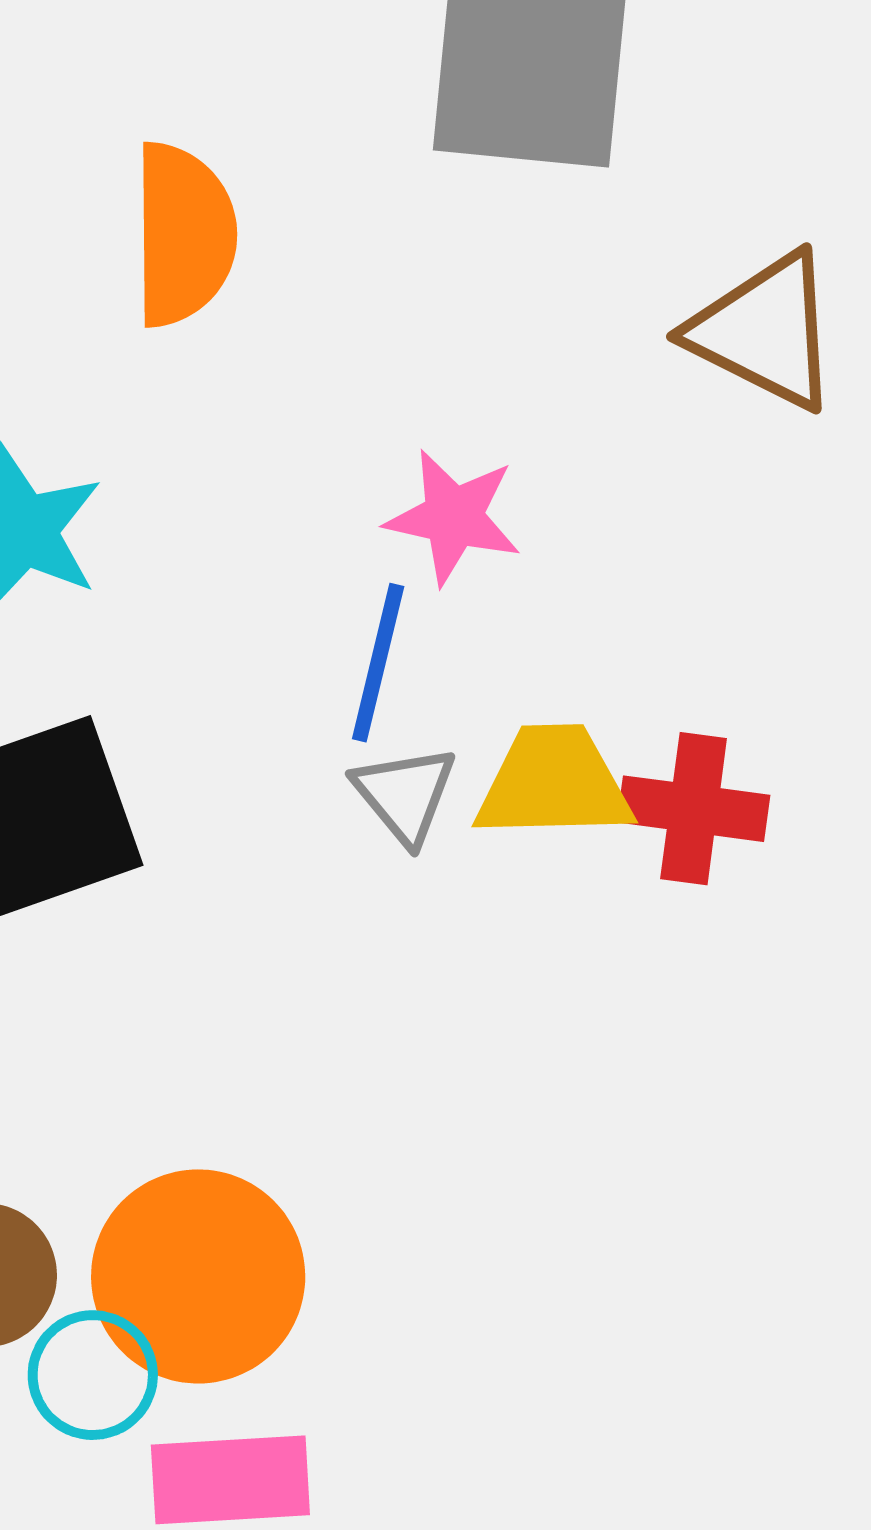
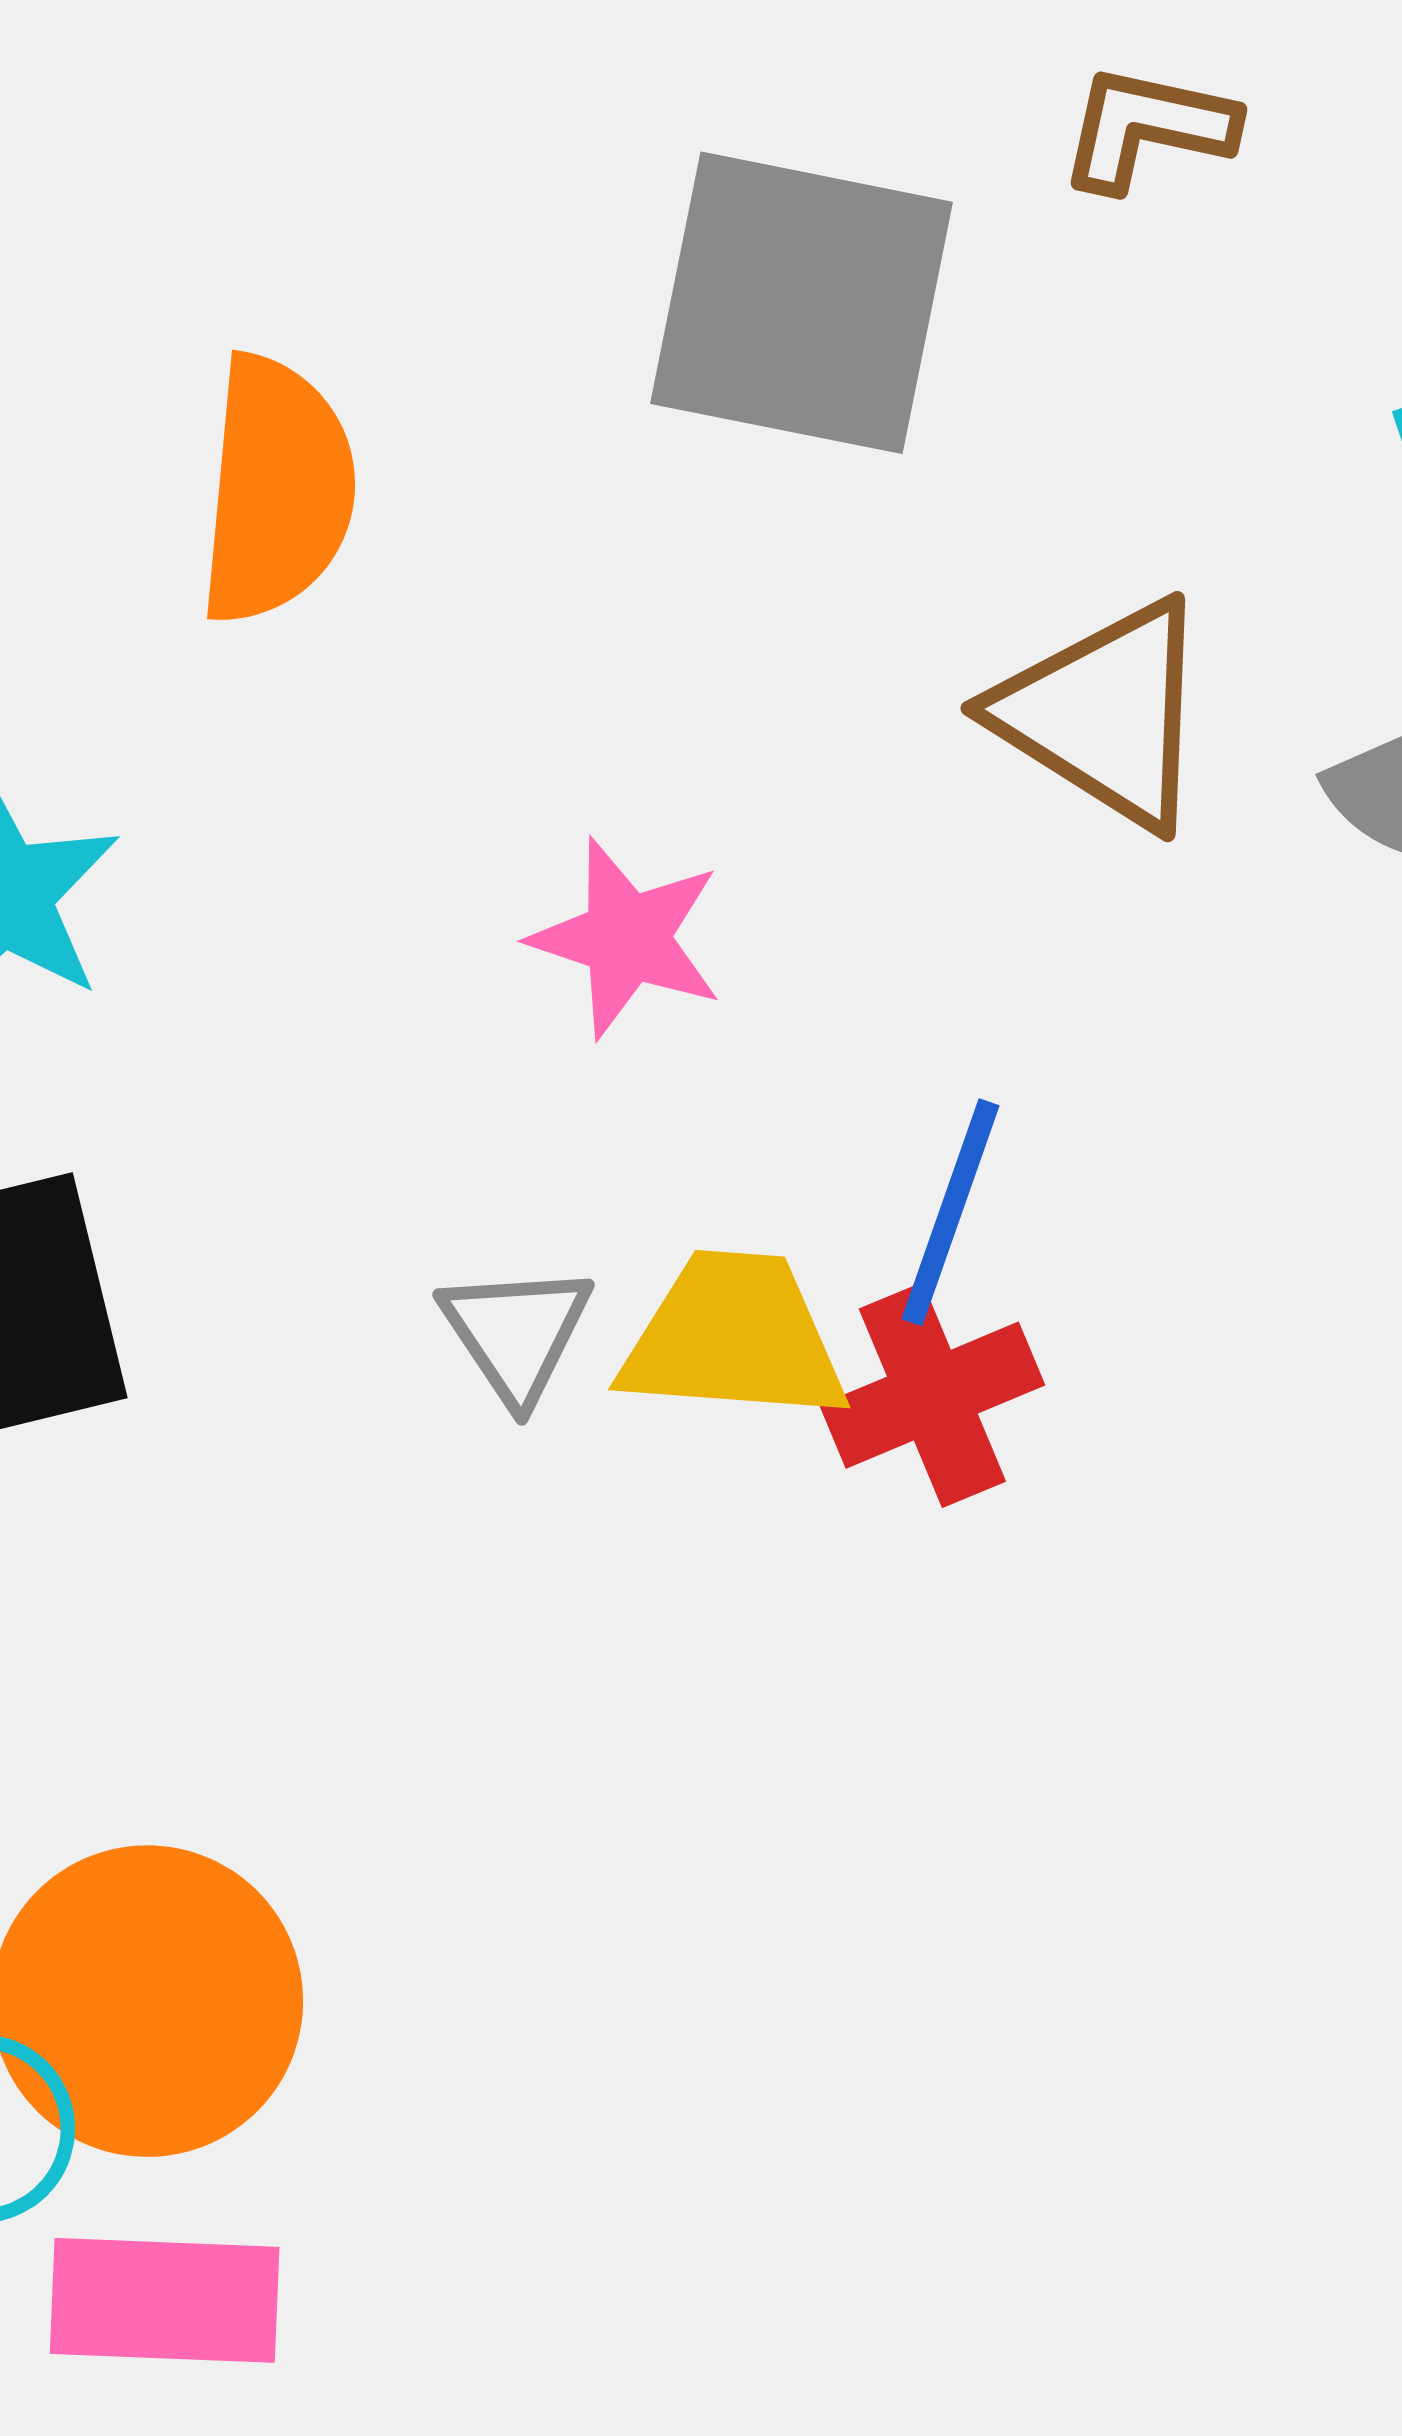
blue line: (378, 663) -> (951, 1212), moved
red cross: (694, 809) -> (932, 1395), turned -36

